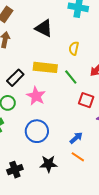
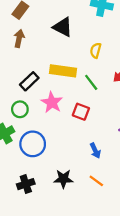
red square: (86, 100) -> (81, 112), moved
blue circle: (37, 131) -> (33, 144), moved
blue arrow: (76, 138) -> (95, 151), turned 104
orange line: (78, 157) -> (96, 181), moved

